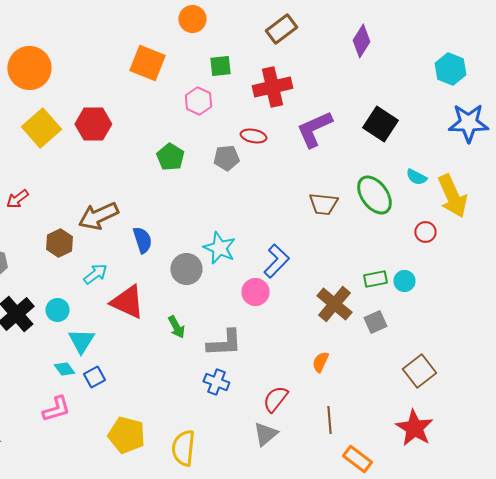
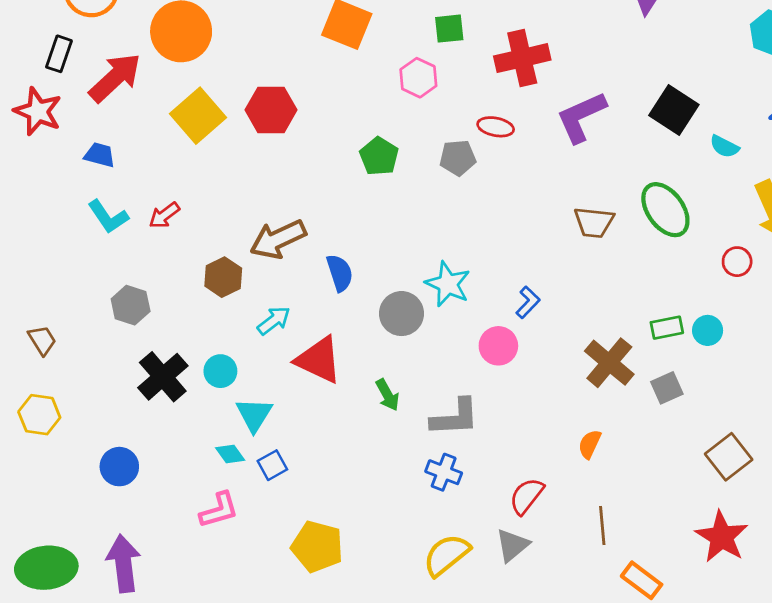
cyan semicircle: (416, 177) -> (724, 146), moved
blue L-shape: (276, 261) -> (528, 302), size x0.7
yellow semicircle: (183, 448) -> (446, 555), moved, turned 45

